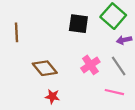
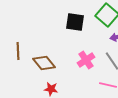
brown line: (17, 32) -> (18, 51), moved

